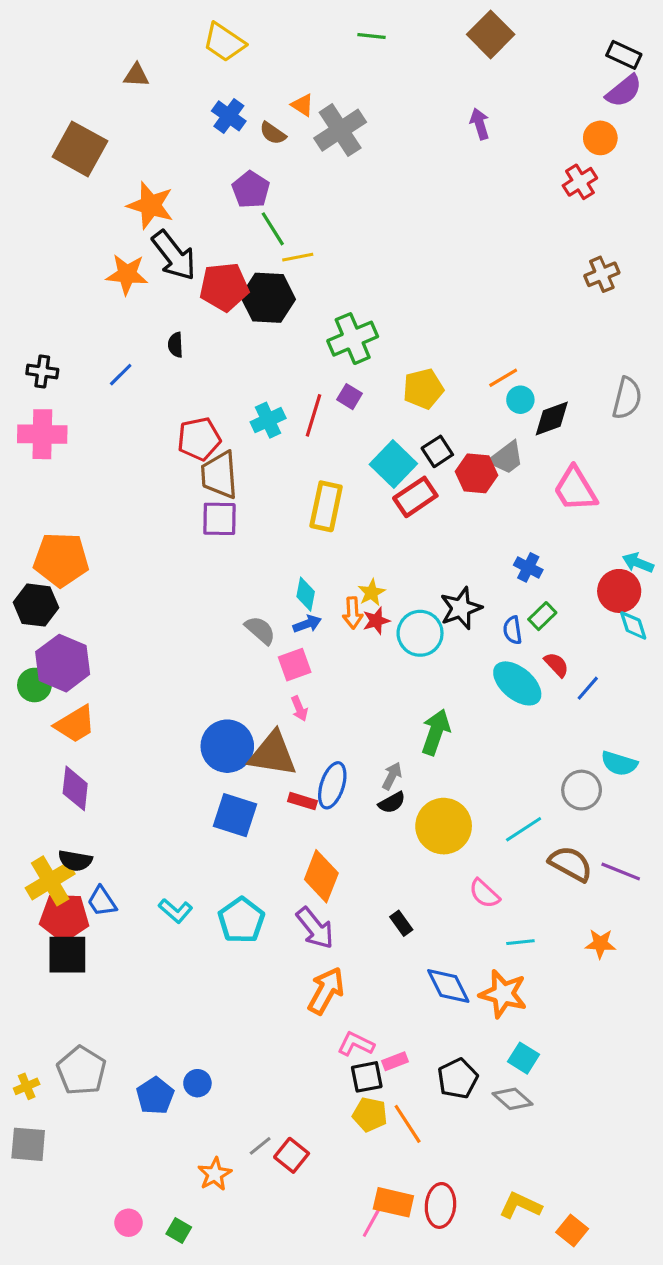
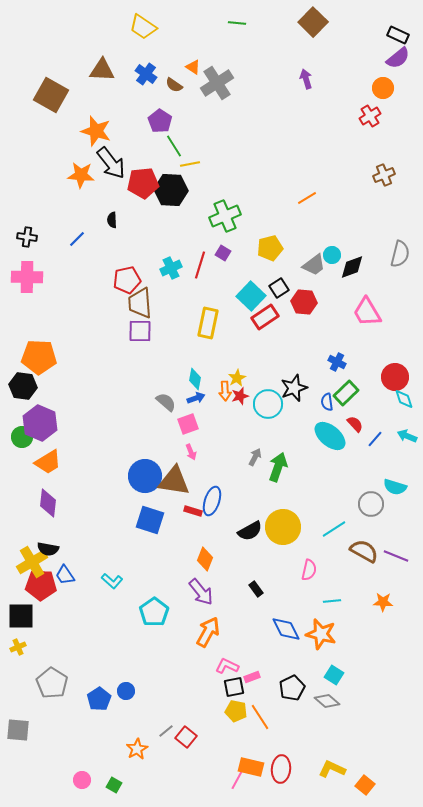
brown triangle: (136, 75) -> (102, 70), moved, size x1.5
orange line: (503, 378) -> (307, 198), moved
gray trapezoid: (506, 458) -> (314, 265), moved
cyan arrow: (638, 563) -> (407, 436), moved
green rectangle: (542, 616) -> (346, 393), size x1.4
gray arrow: (392, 776) -> (255, 457), moved
black semicircle: (392, 803) -> (250, 531), moved, size x1.4
orange diamond: (321, 876) -> (205, 559), size x0.7
pink semicircle: (484, 894) -> (309, 570), turned -120
cyan pentagon: (241, 920) -> (154, 612), moved
black square: (67, 955) -> (21, 616), moved
yellow cross: (27, 1086) -> (18, 647), moved

